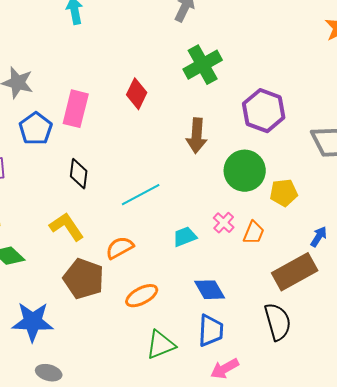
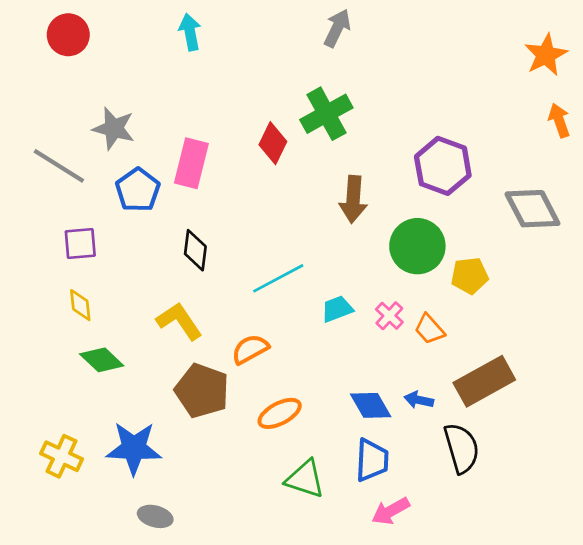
green cross: (203, 65) -> (326, 114), moved
orange trapezoid: (254, 233) -> (429, 329), turned 115
cyan trapezoid: (185, 237) -> (337, 309), moved
blue arrow: (319, 237) -> (419, 400), moved, turned -110
green triangle: (161, 345) -> (305, 479), turned 40

